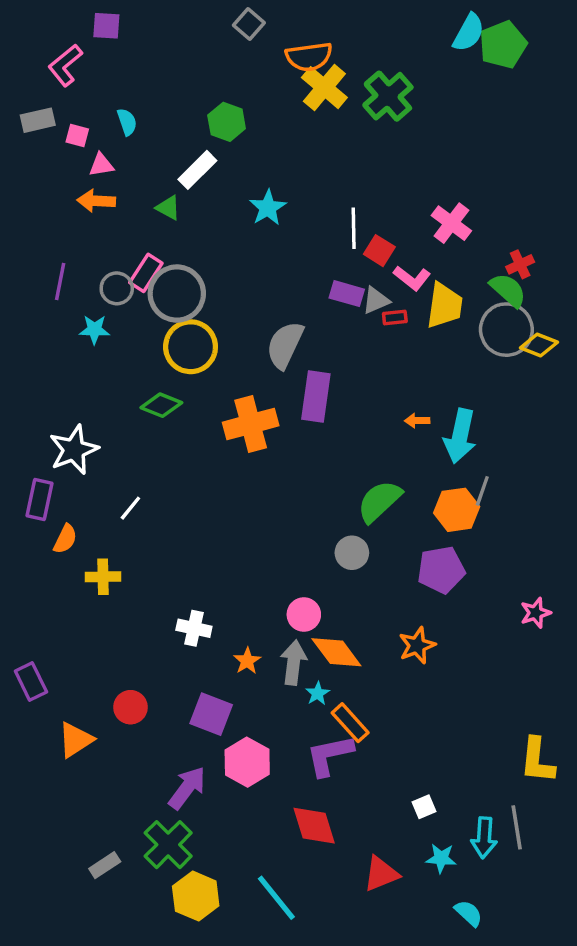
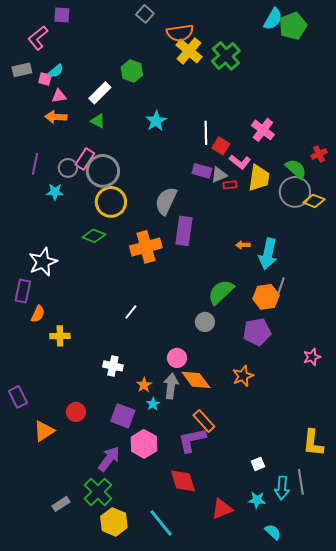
cyan semicircle: (127, 122) -> (56, 71), moved, turned 70
white rectangle: (197, 170) -> (100, 93), moved
red cross: (520, 264) -> (319, 154), moved
white line: (130, 508) -> (131, 312), moved
cyan star: (318, 693) -> (153, 404), moved
white square: (424, 807) -> (258, 464), moved

